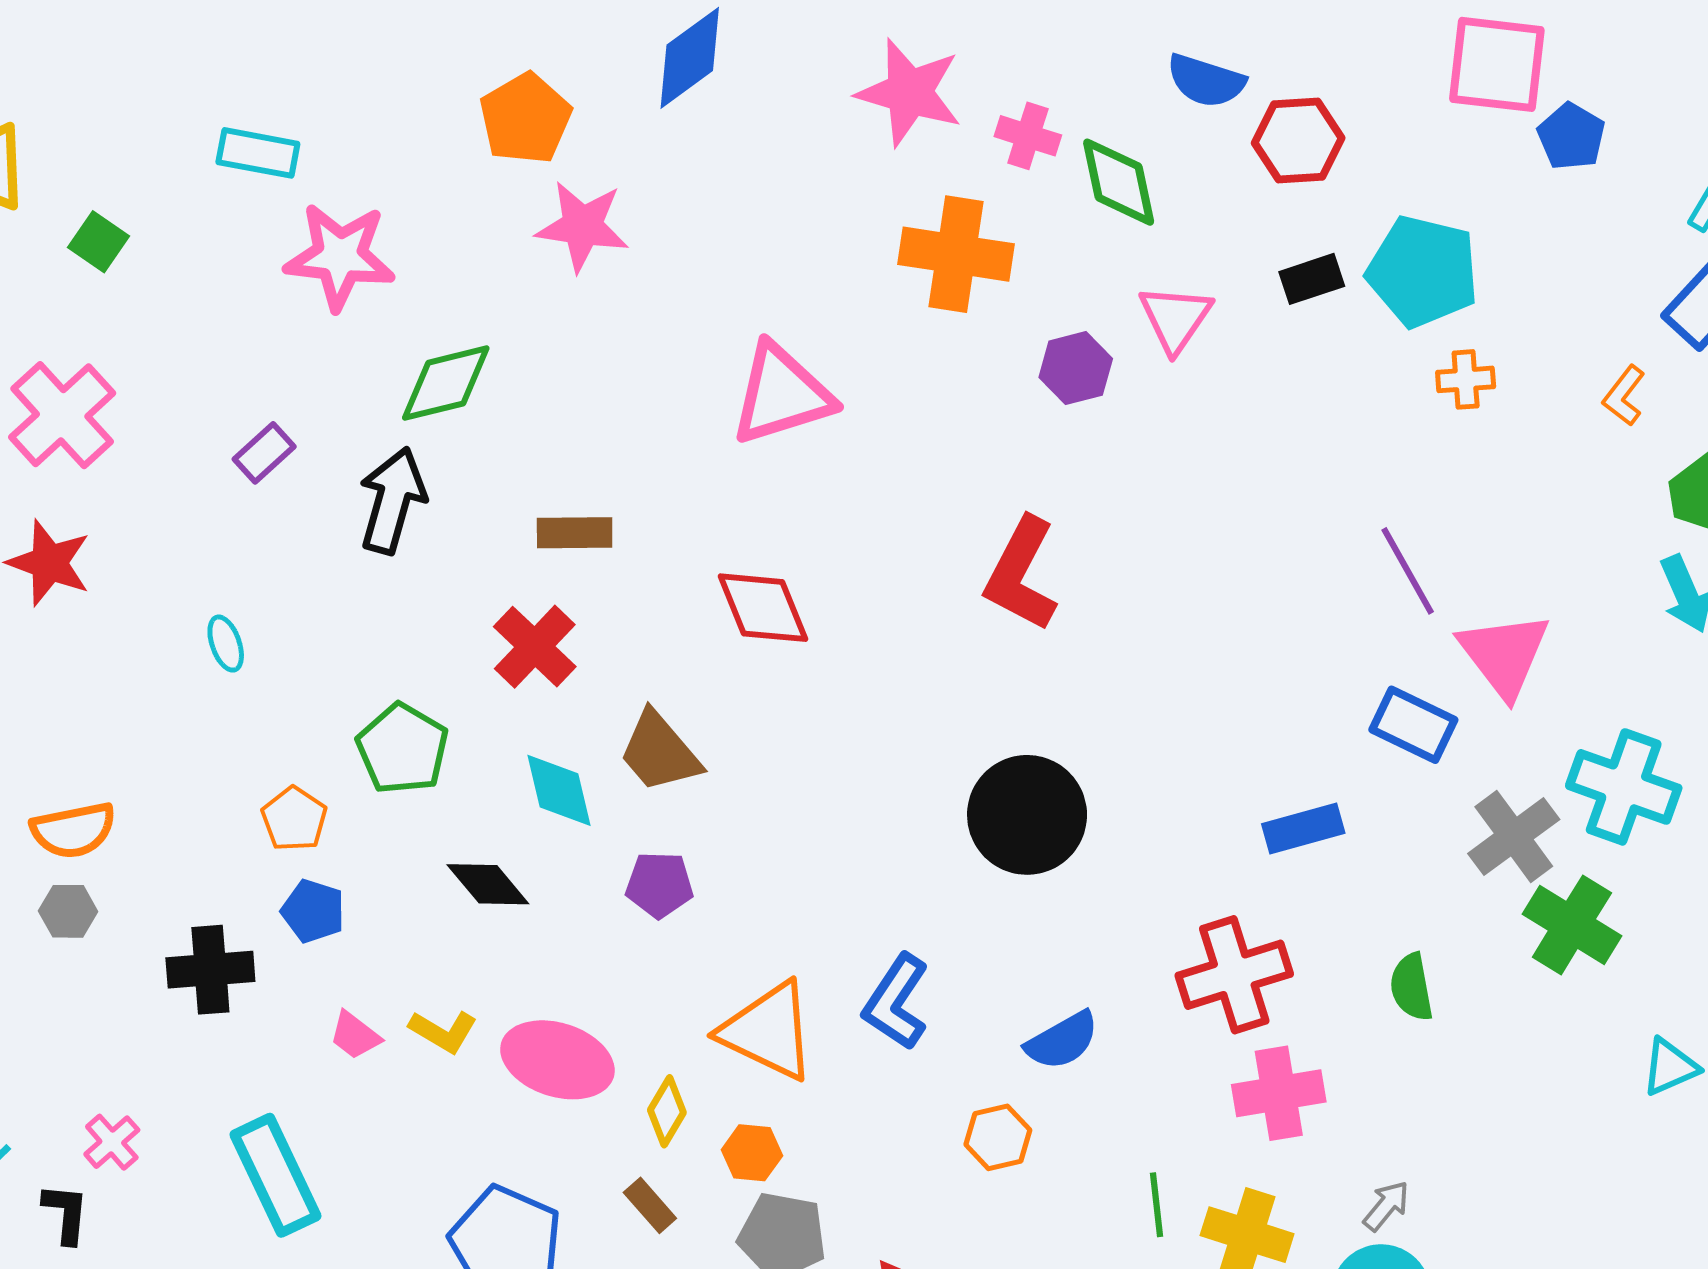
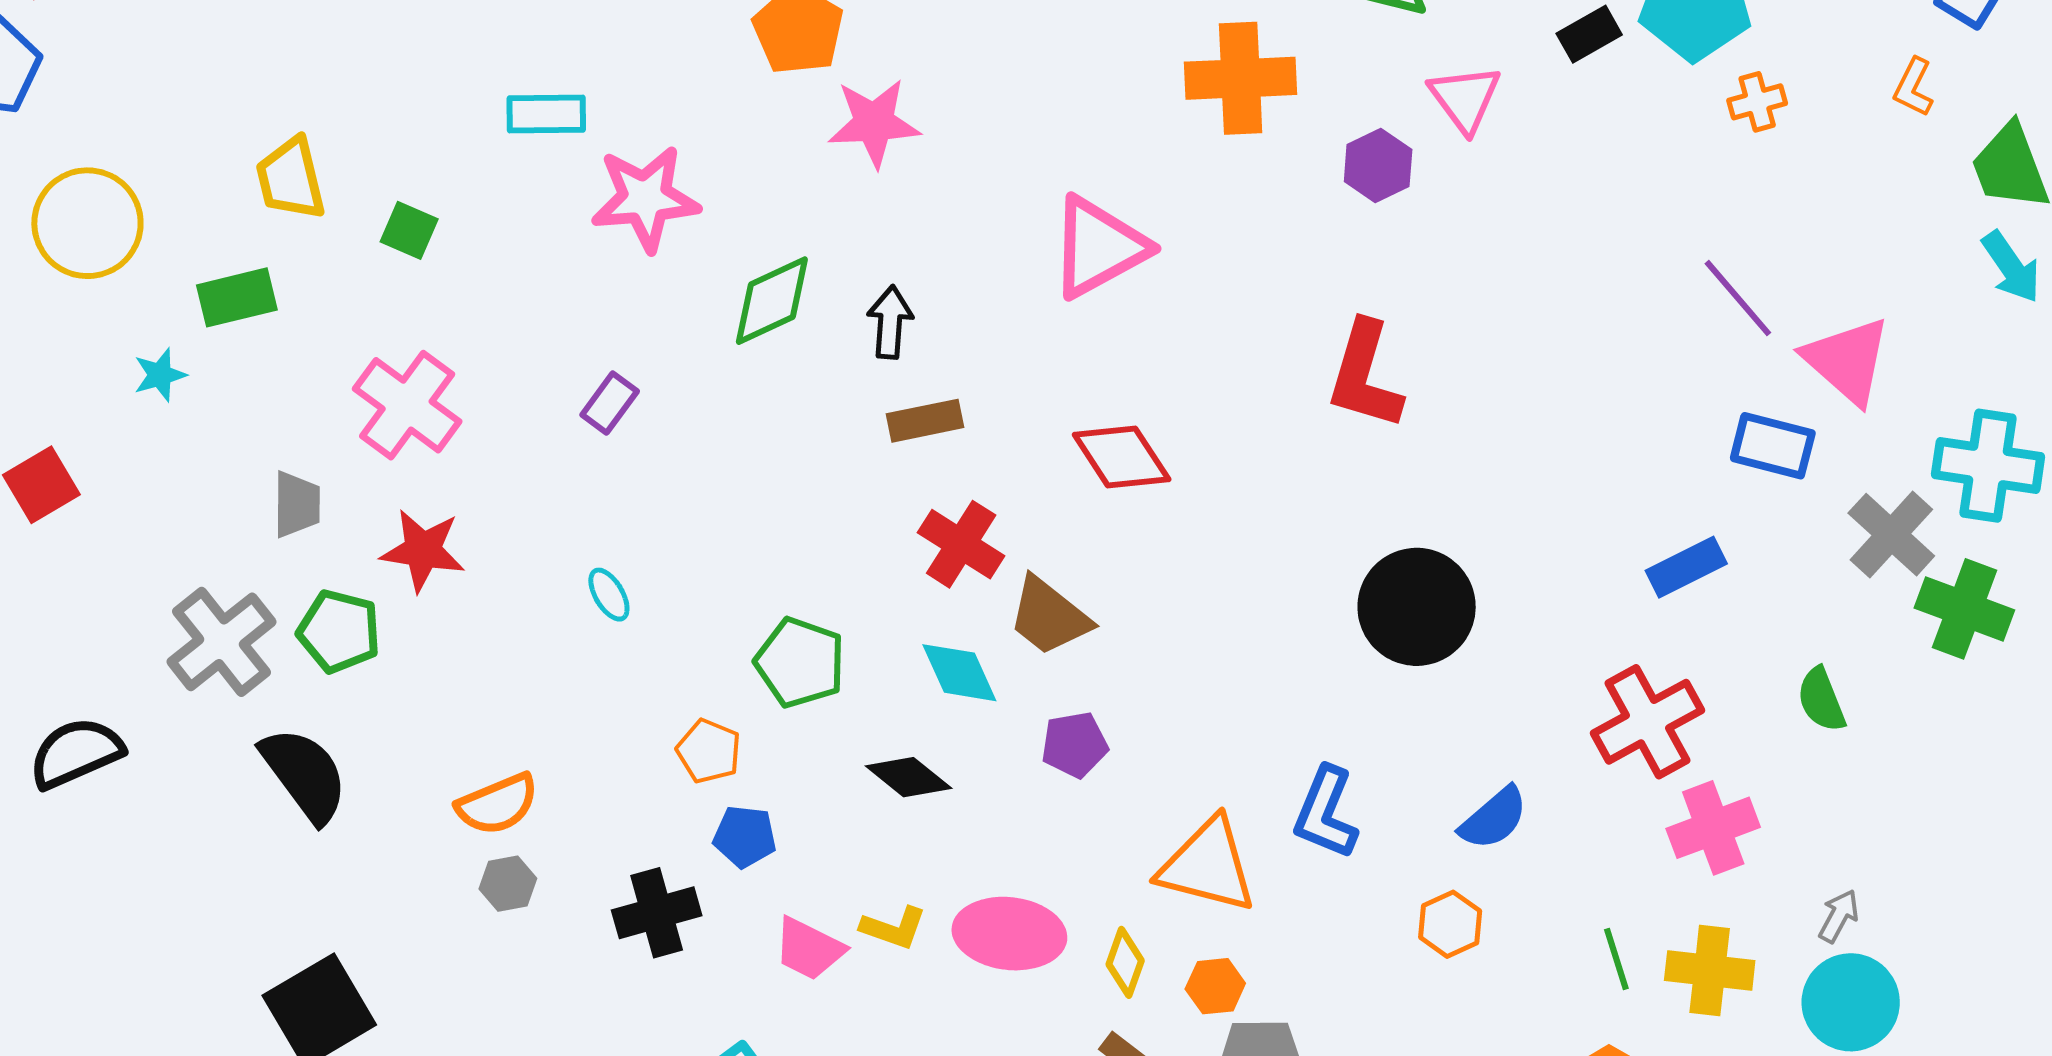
black arrow: (392, 500) -> (890, 322), moved, size x0.7
red cross: (535, 647) -> (961, 544), moved
pink trapezoid: (355, 1035) -> (809, 949), size x1.4

